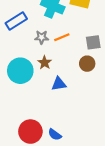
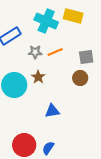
blue triangle: (59, 84) -> (52, 111), moved
blue semicircle: (55, 135) -> (48, 148), turned 88

